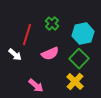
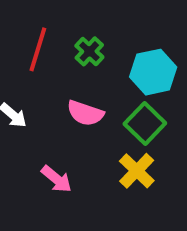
red line: (27, 35) -> (38, 49), moved
pink semicircle: (50, 54) -> (85, 113), turned 42

